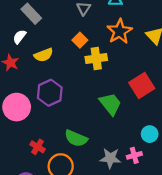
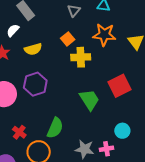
orange star: (120, 31) -> (104, 35), turned 30
green semicircle: (76, 138) -> (55, 128), turned -95

